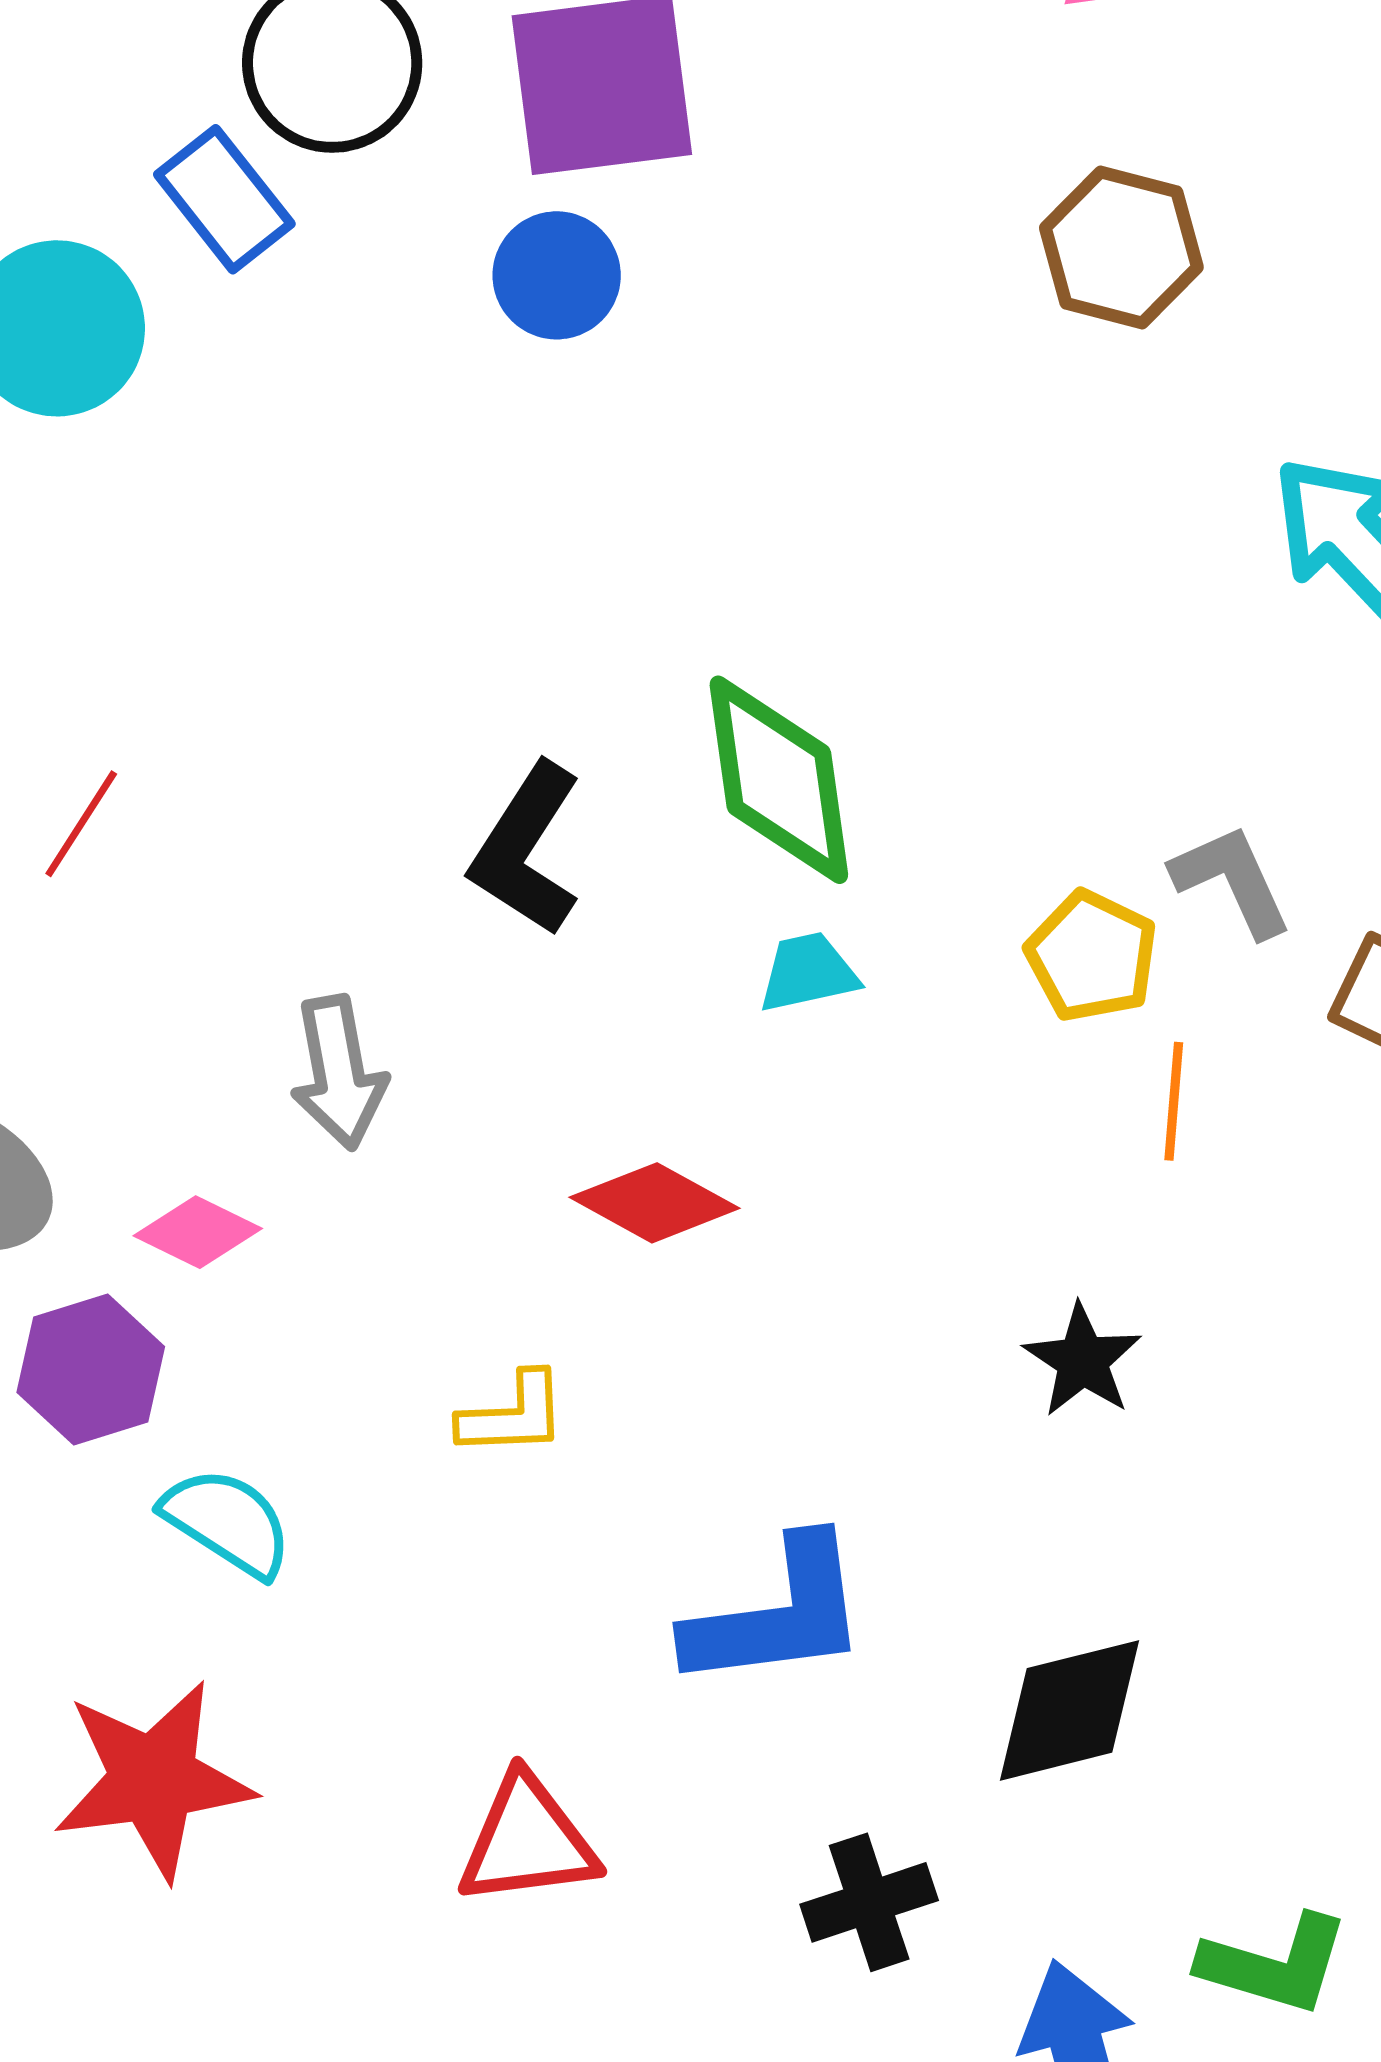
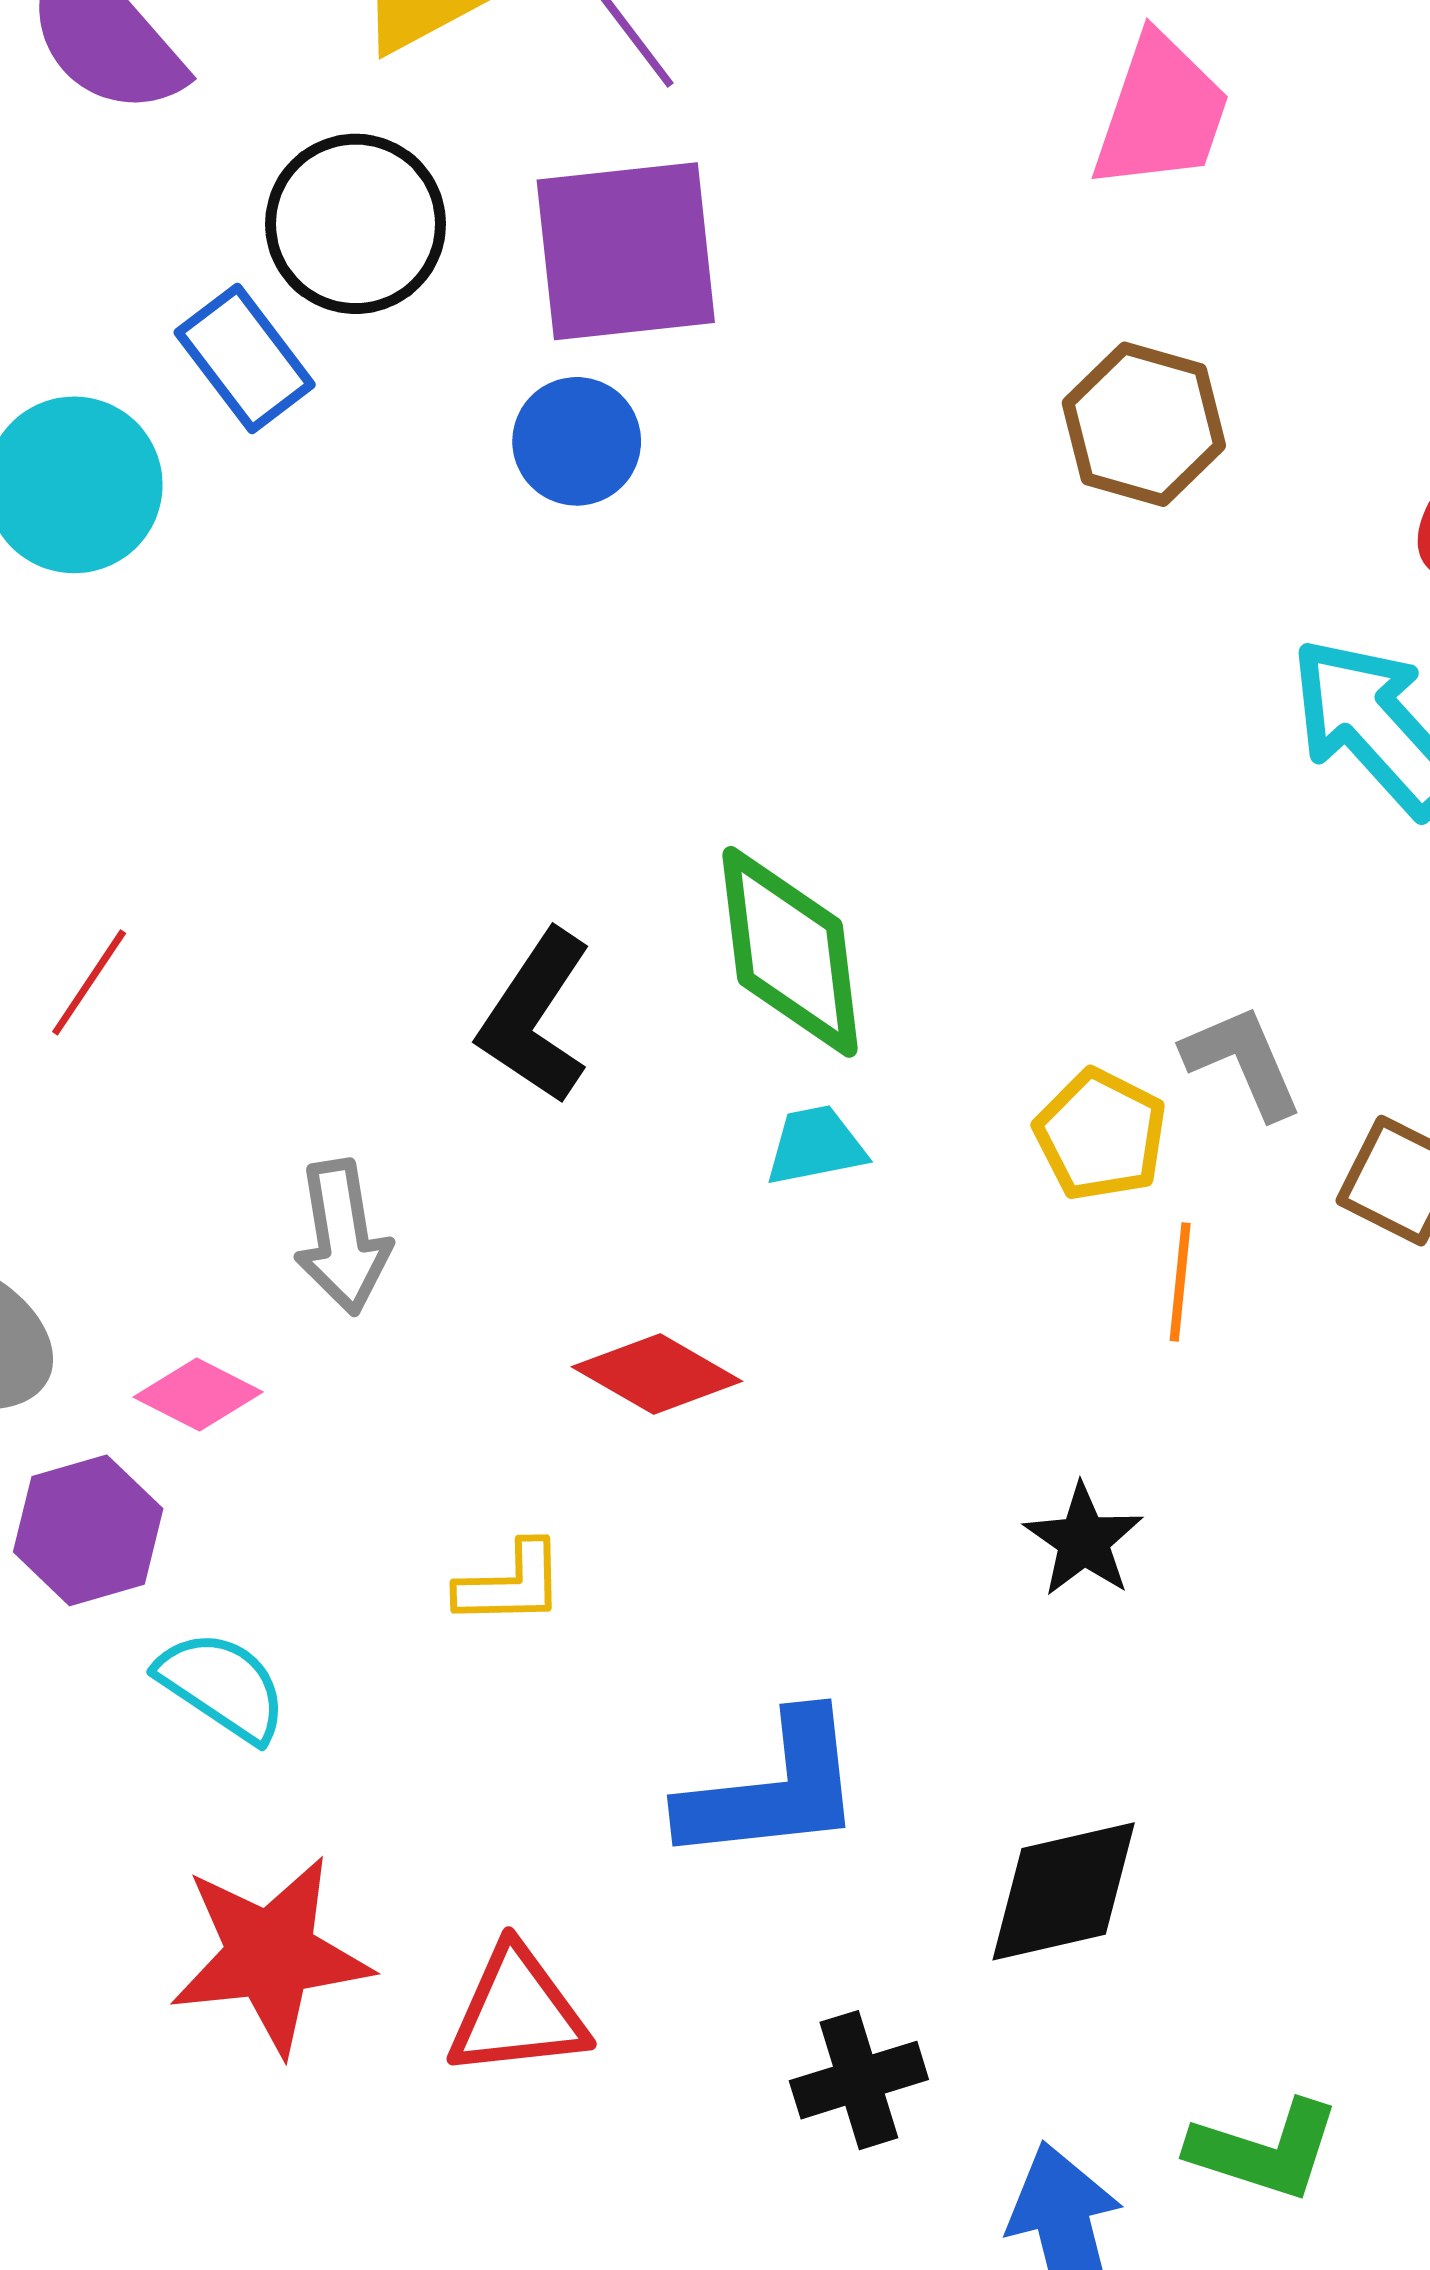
red star: (153, 1780) -> (270, 1955), moved

